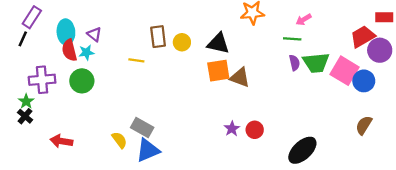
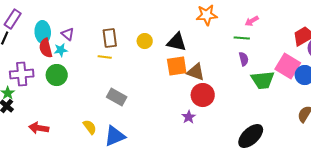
brown rectangle: (158, 37) -> (110, 38), moved
green trapezoid: (316, 63) -> (263, 80), moved
gray rectangle: (142, 128) -> (117, 97), moved
red circle: (255, 130) -> (203, 95), moved, size x1.5

